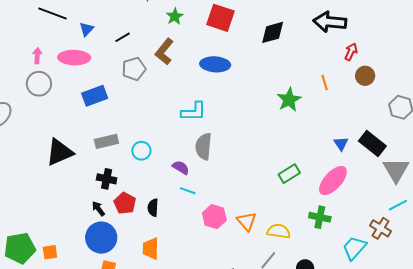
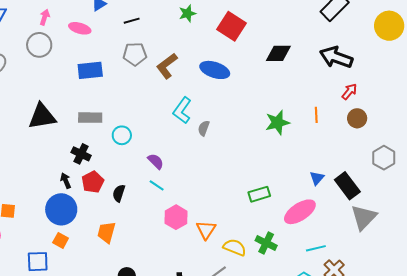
brown L-shape: (164, 52) -> (167, 66), moved
pink ellipse: (74, 58) -> (80, 28), size x0.7
cyan L-shape: (194, 112) -> (182, 110), turned 112
gray semicircle: (204, 146) -> (204, 128), moved, size x0.6
cyan line: (398, 205) -> (316, 248), moved
green cross: (320, 217) -> (266, 243), moved

